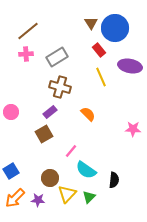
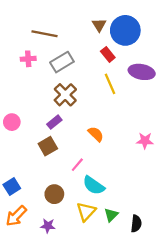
brown line: (28, 31) -> (45, 34), moved, turned 50
brown cross: (60, 87) -> (65, 95), turned 30
orange semicircle: (88, 114) -> (96, 134), moved
black semicircle: (114, 180) -> (136, 224), moved
yellow triangle: (67, 194) -> (86, 212), moved
green triangle: (89, 197) -> (111, 215), moved
purple star: (38, 200) -> (48, 226), moved

